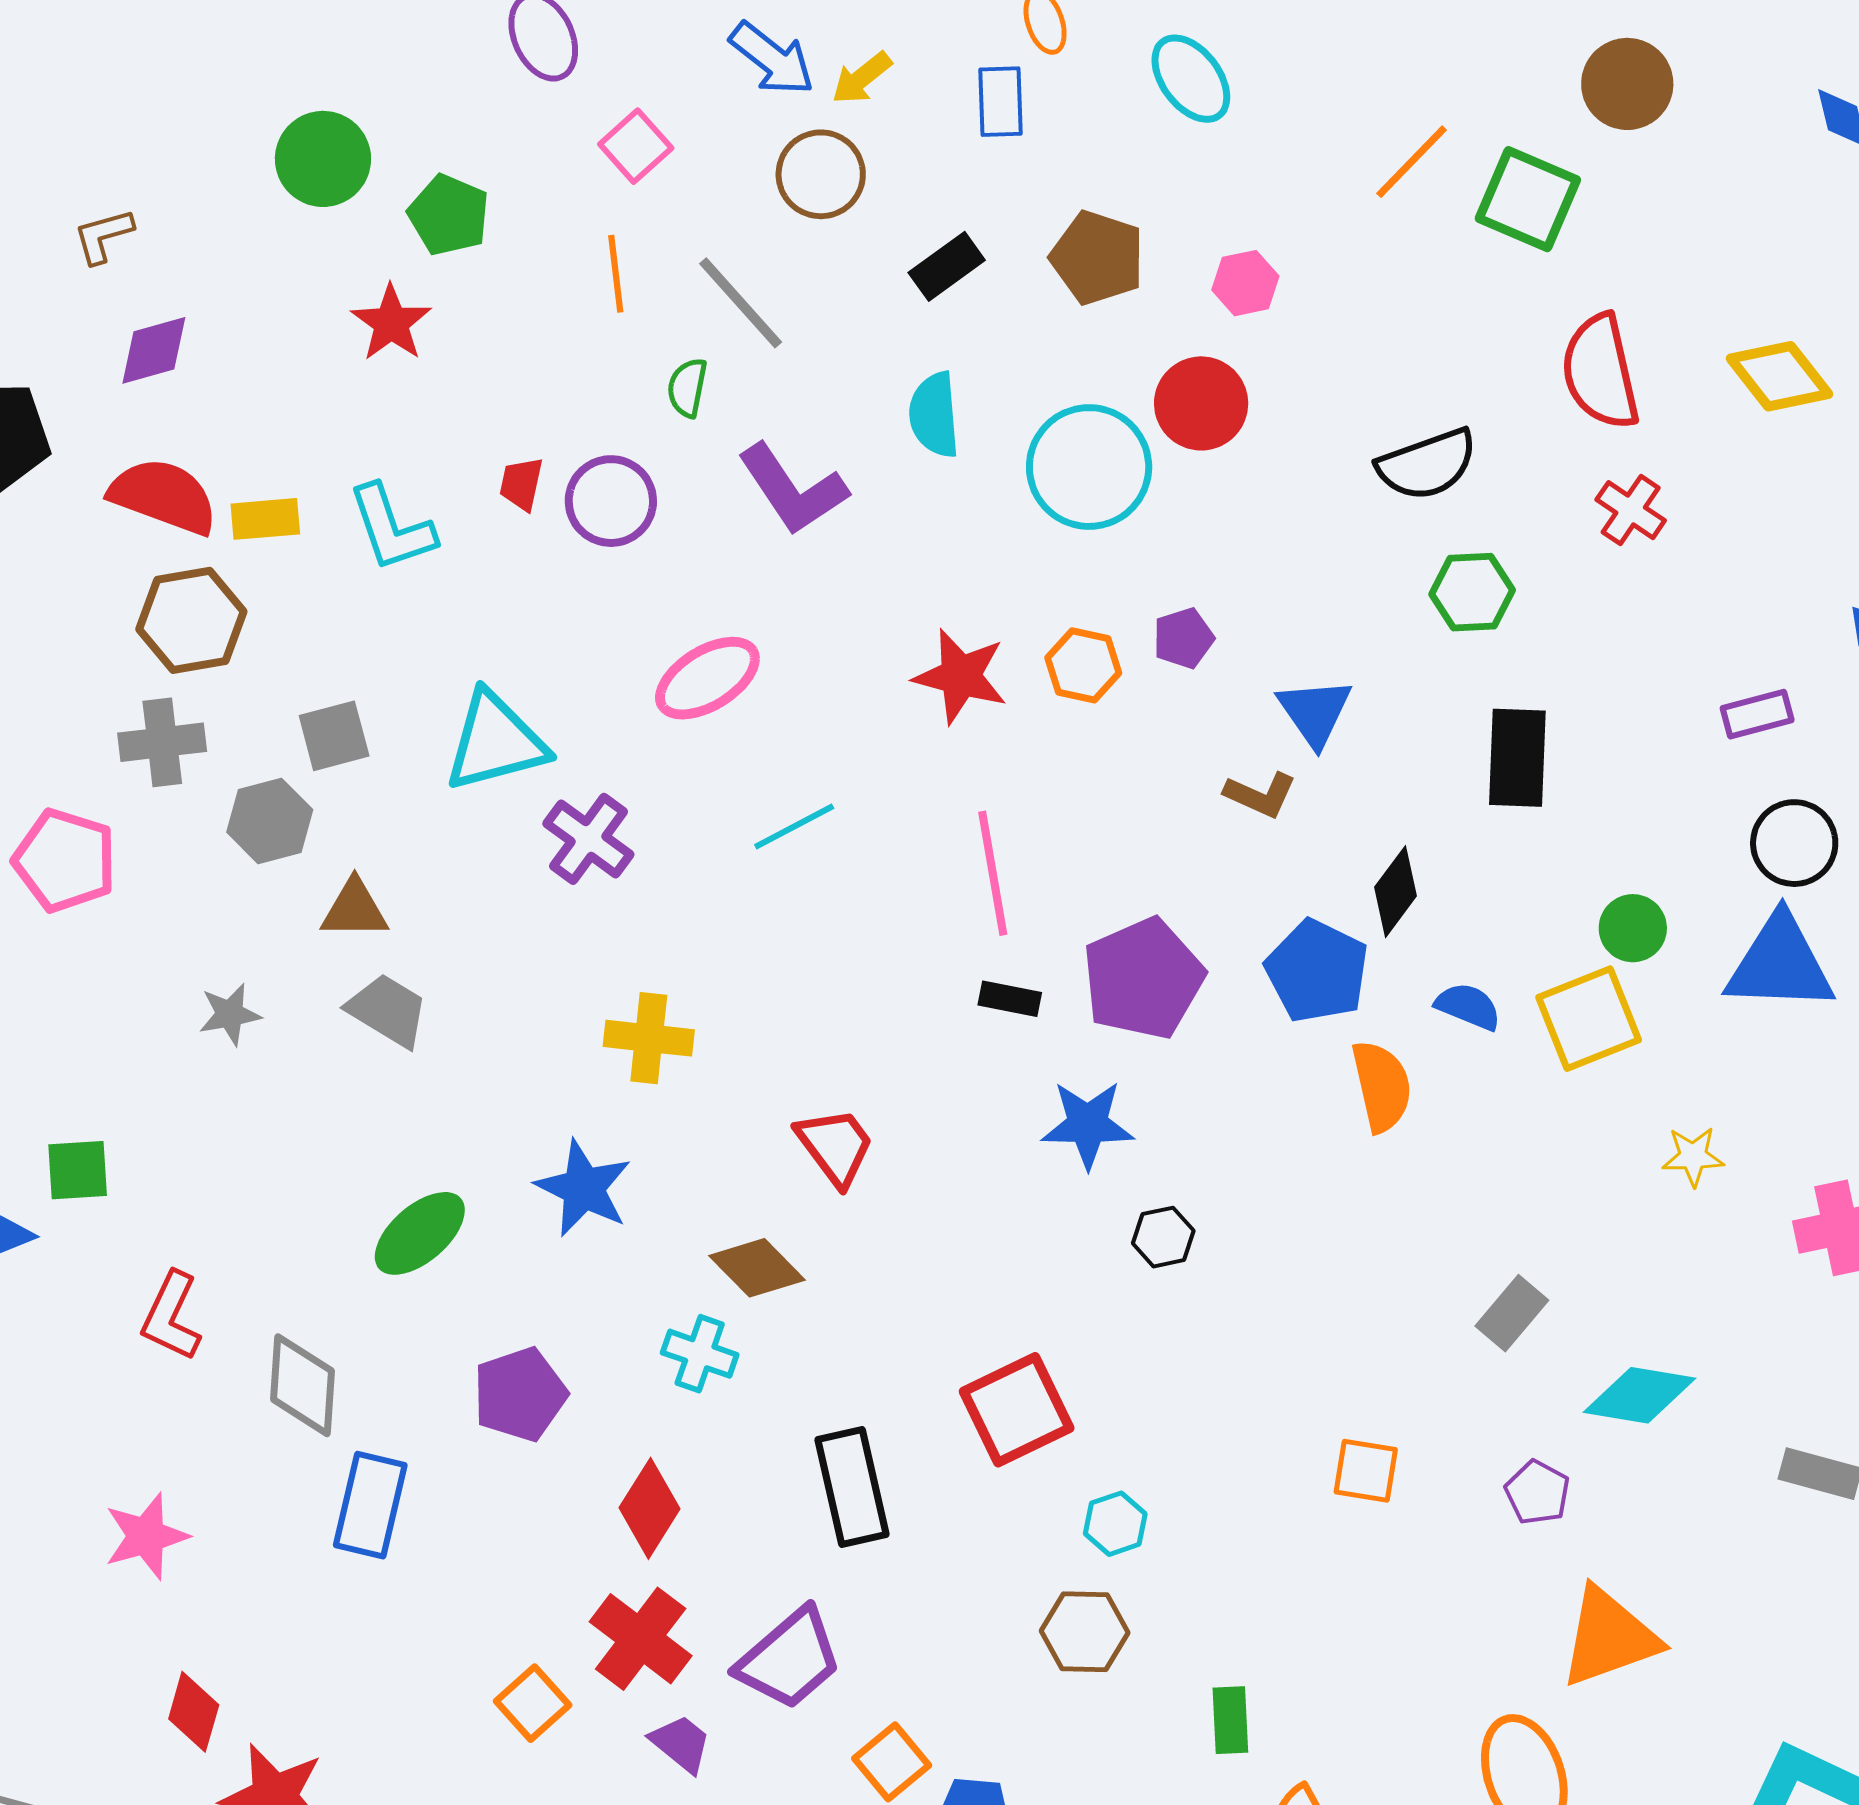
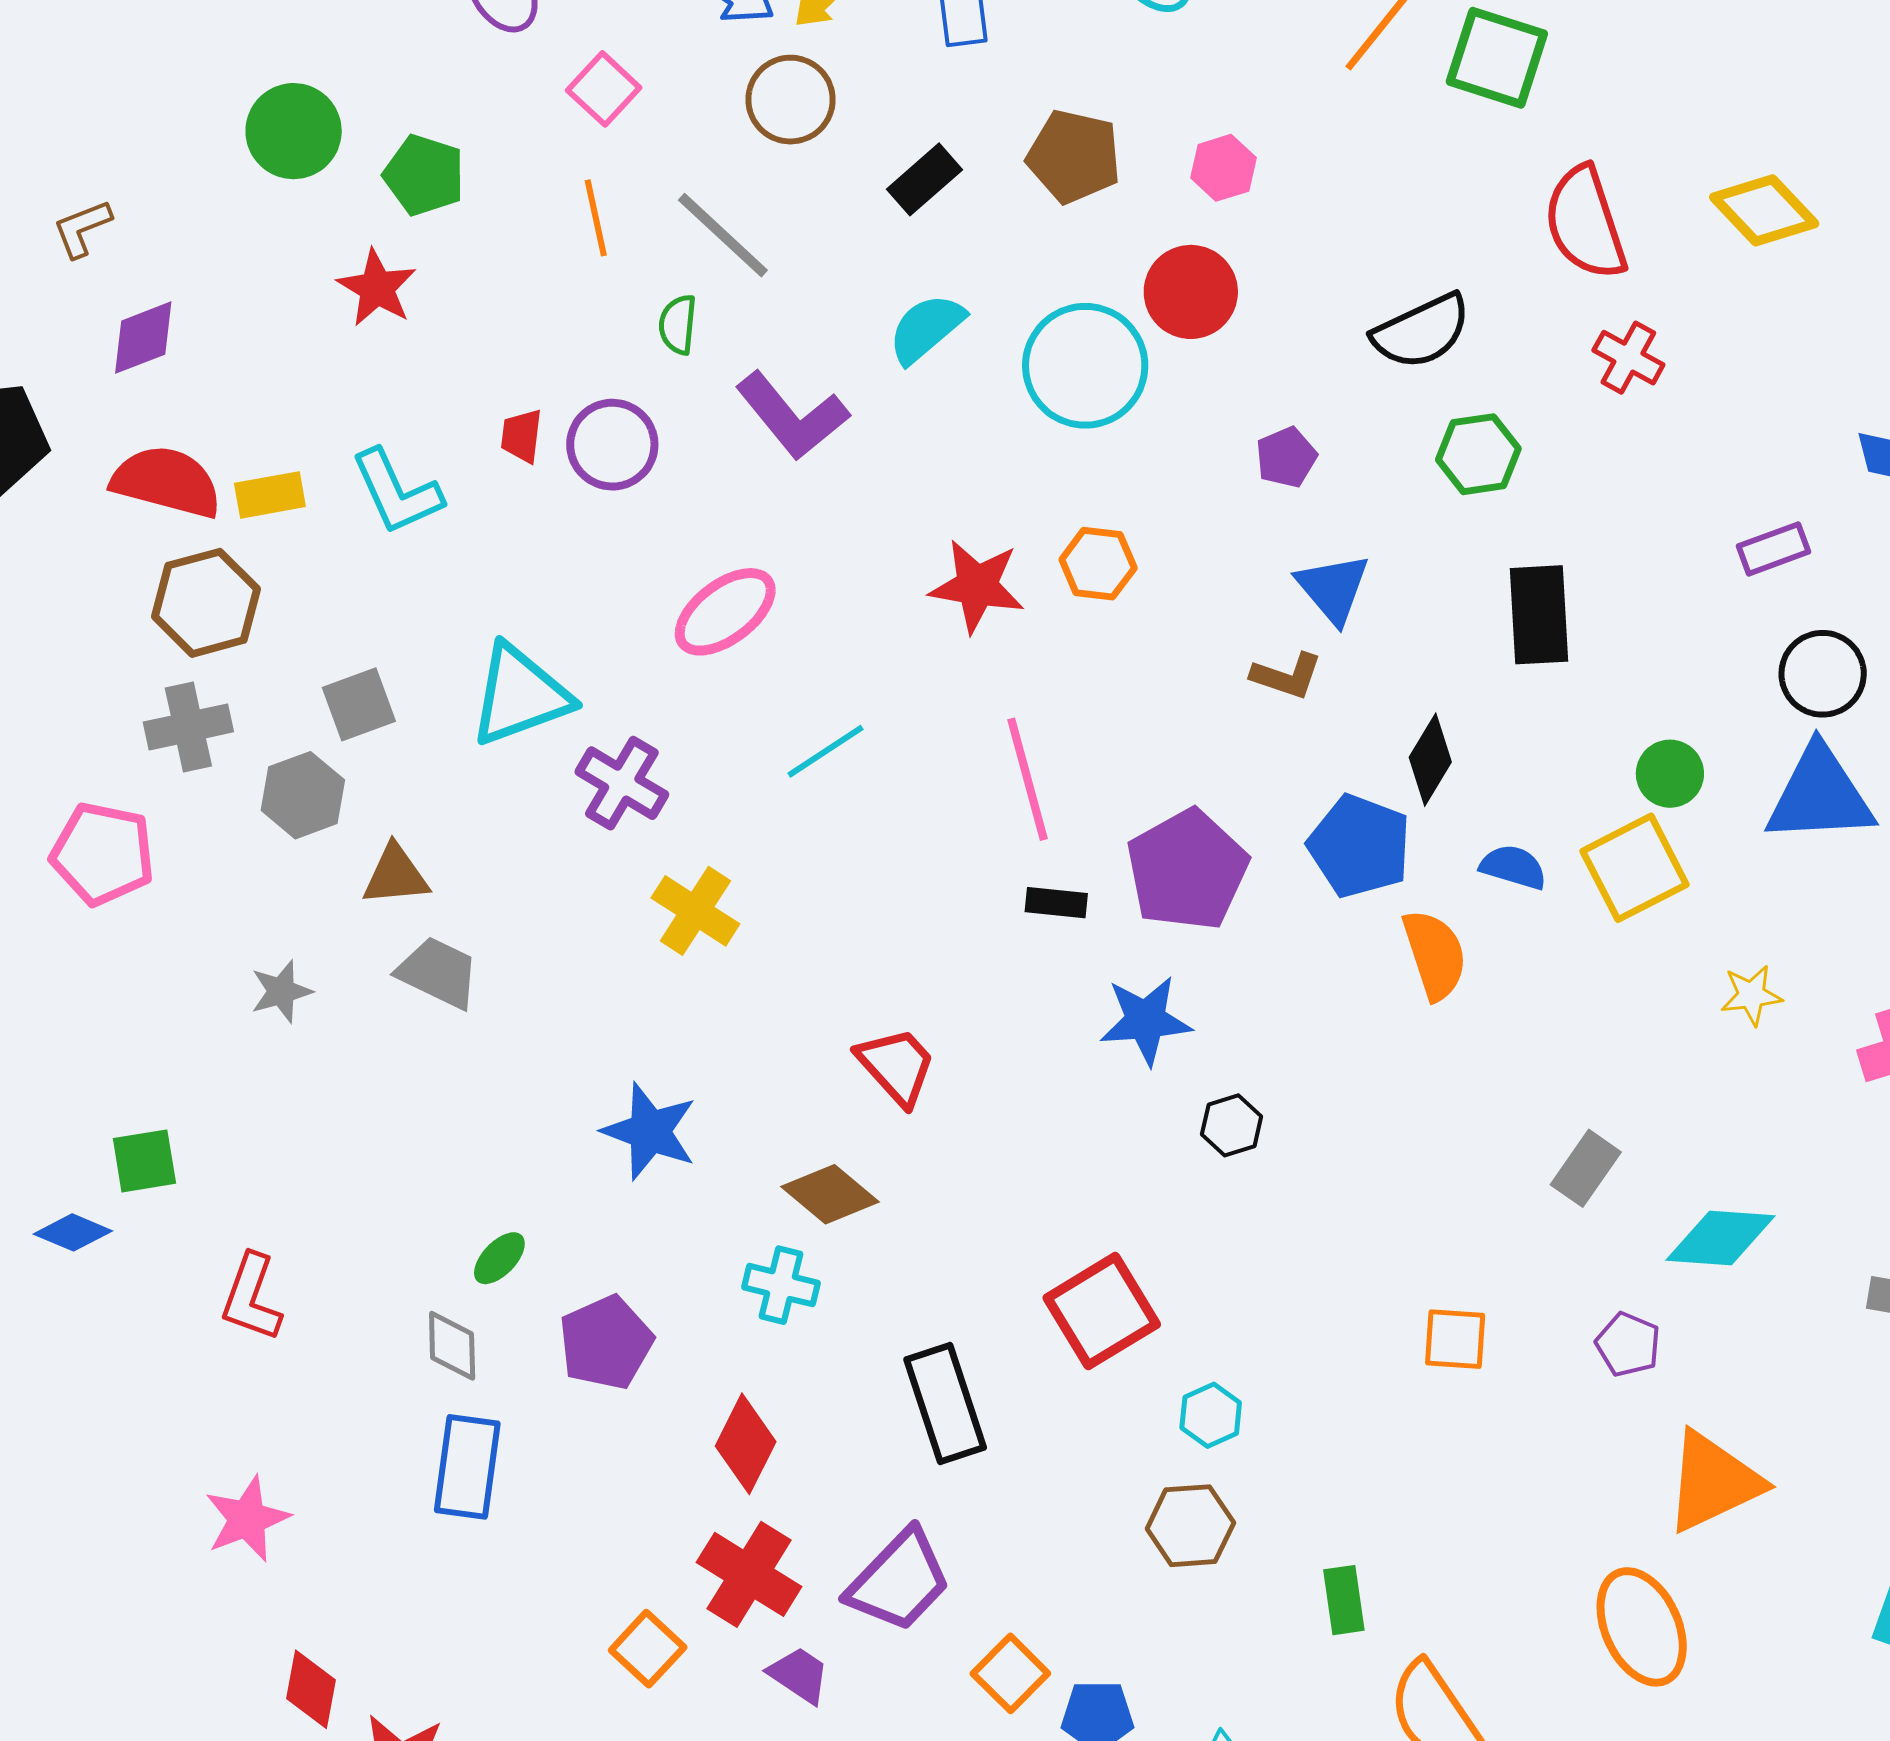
cyan semicircle: (934, 415) -> (926, 328), turned 60
purple pentagon: (1183, 638) -> (1286, 457), moved
yellow cross: (649, 1038) -> (695, 911), moved, turned 32
green ellipse: (420, 1233) -> (499, 1258), moved, size x0.6
gray diamond: (302, 1385) -> (452, 1346), moved, size x0.7

